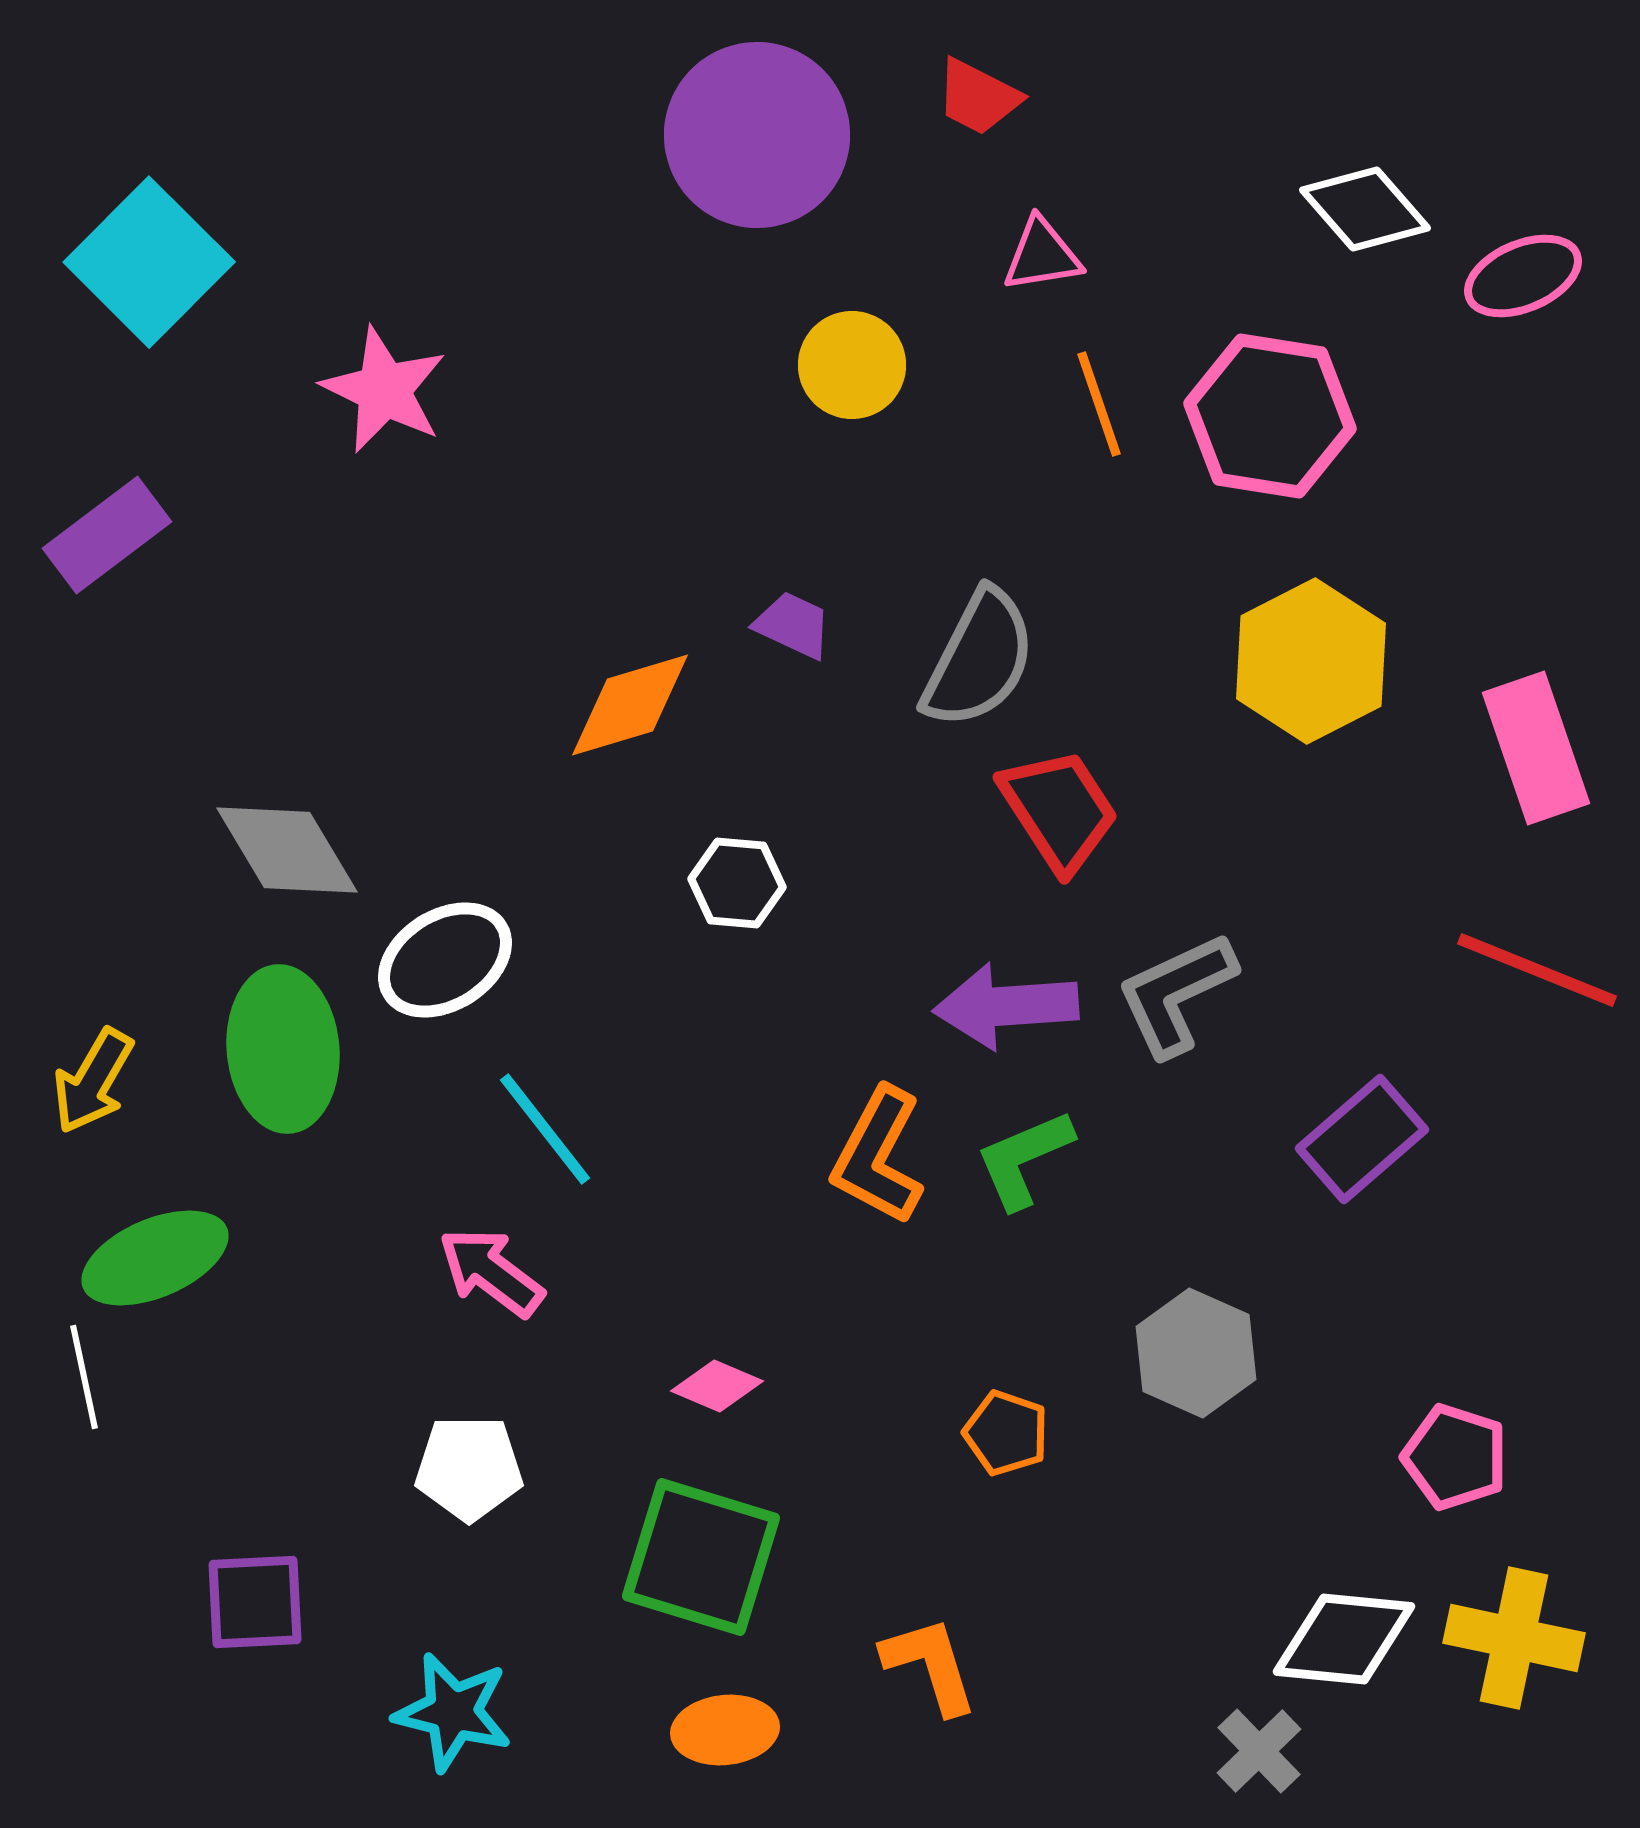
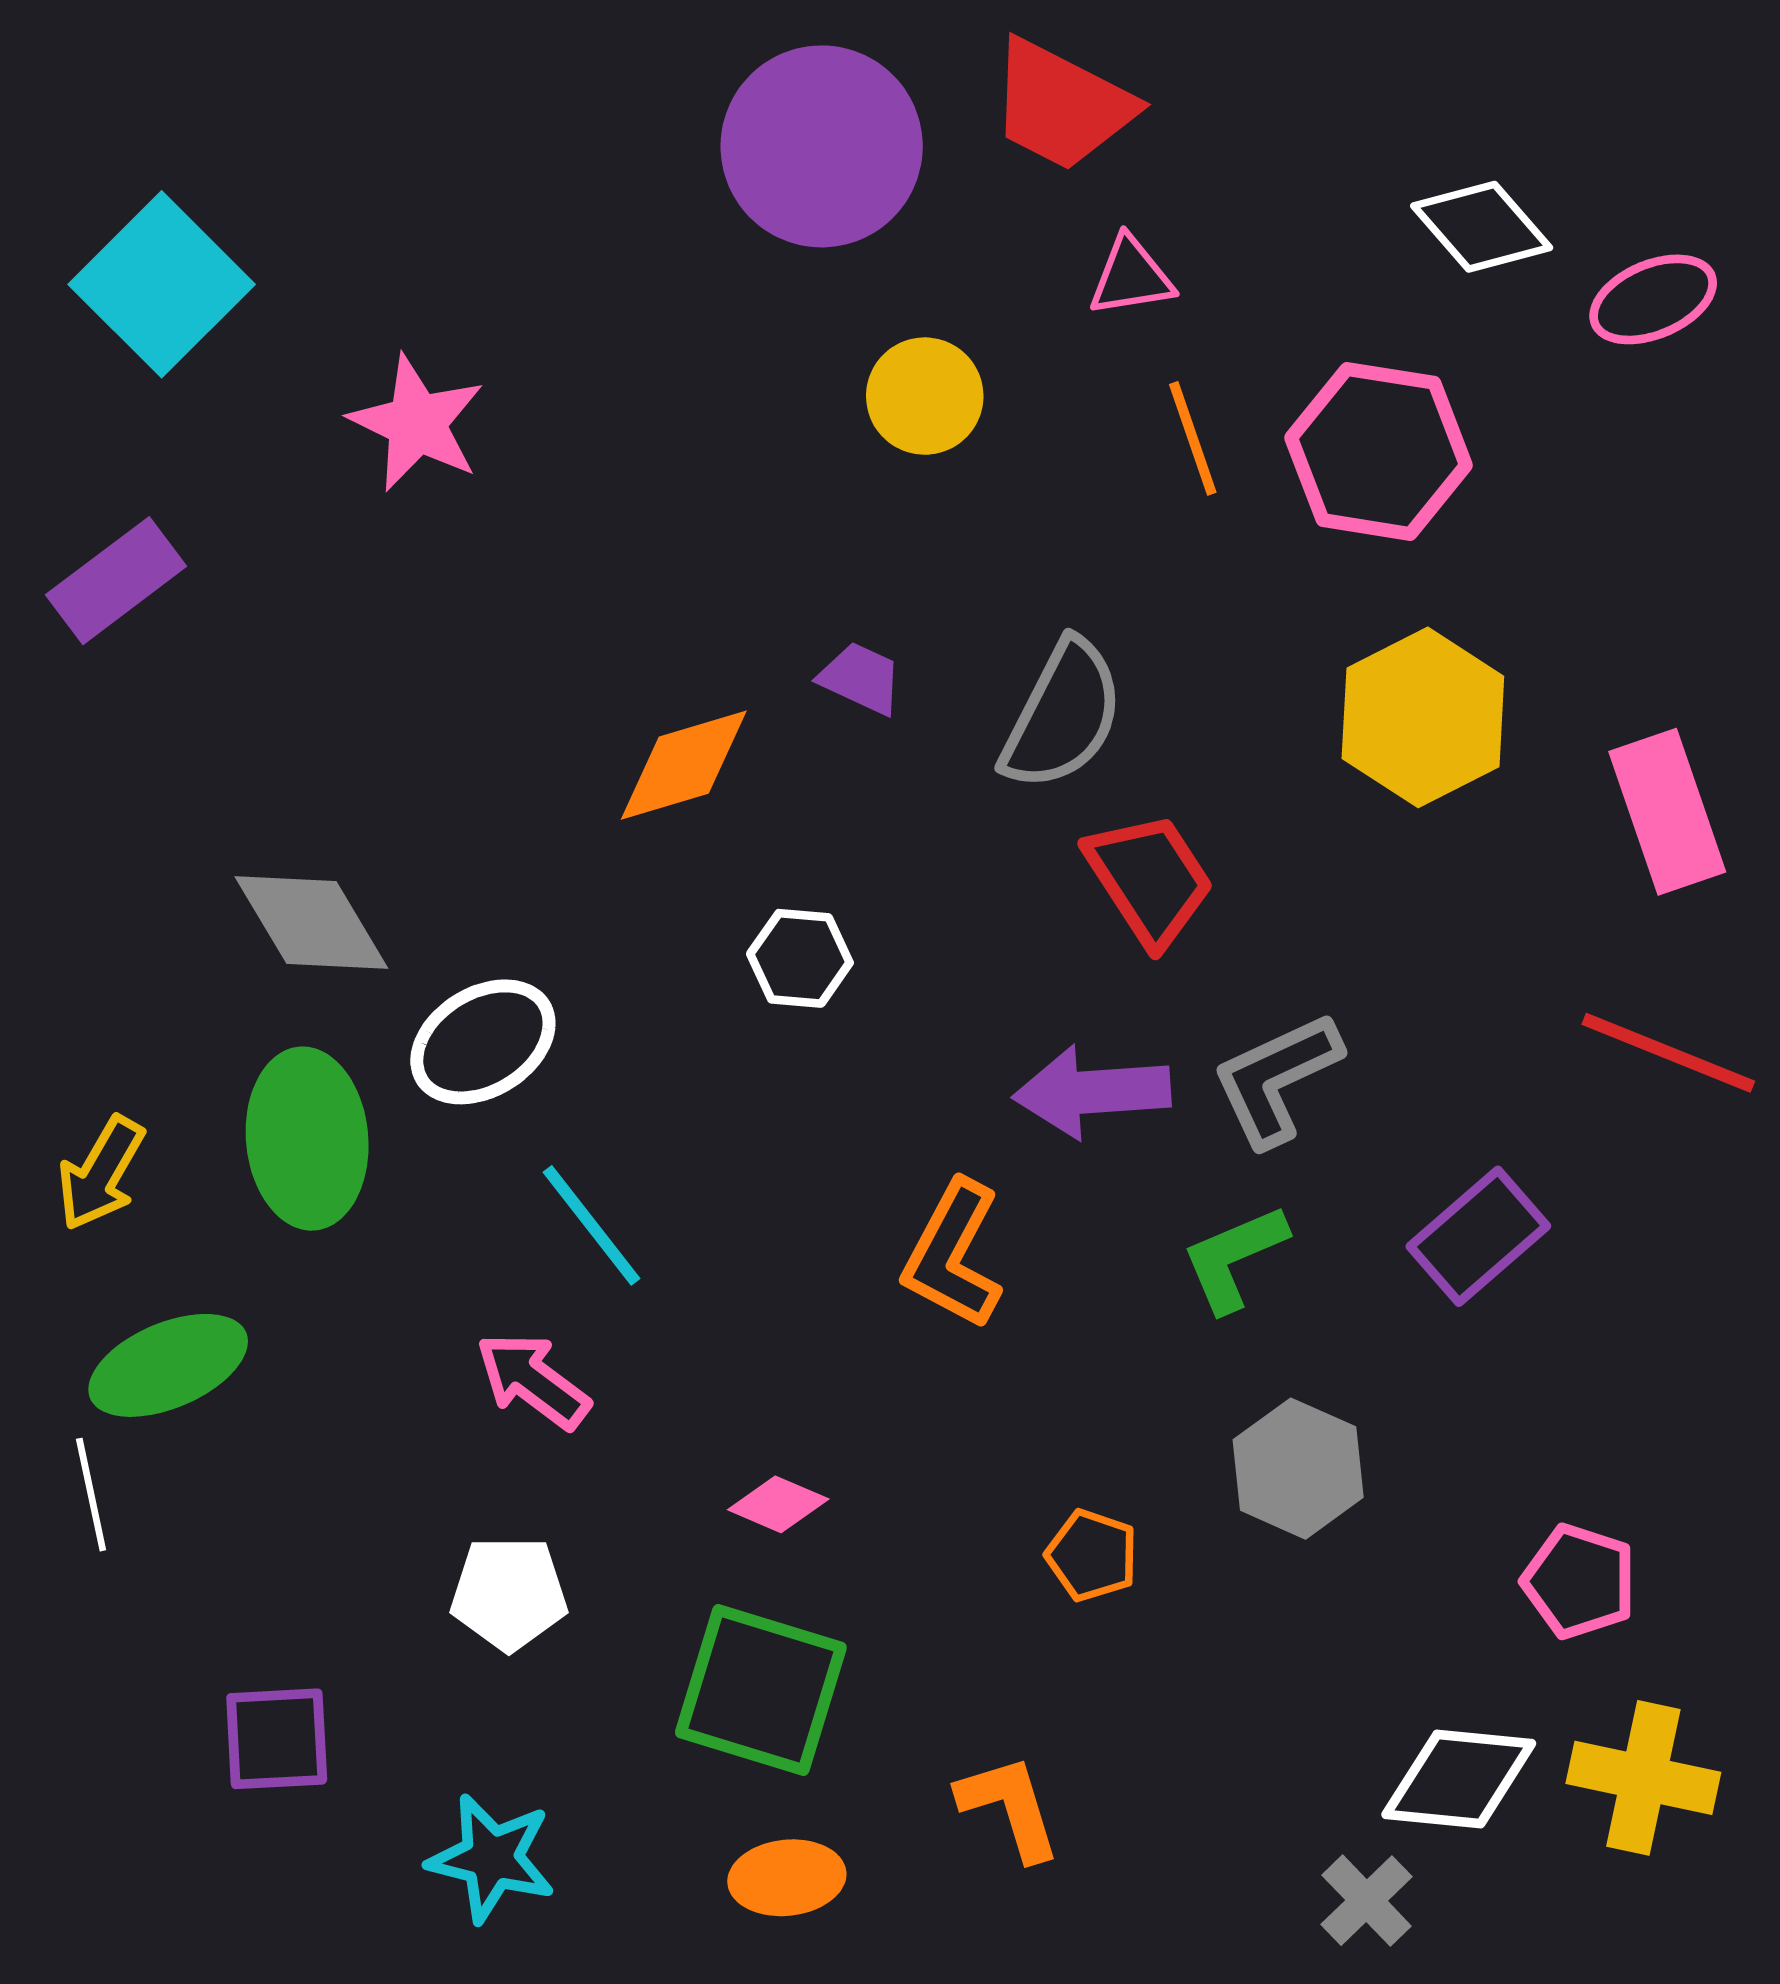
red trapezoid: (978, 97) -> (1062, 105), size x1.6
green L-shape: (1024, 1159) -> (1234, 1258), moved

